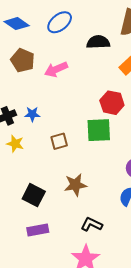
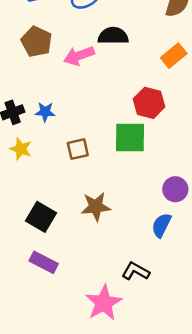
black semicircle: (98, 42) -> (113, 36), moved
black L-shape: (92, 224) -> (136, 271), moved
purple rectangle: (38, 230) -> (44, 262), turned 35

